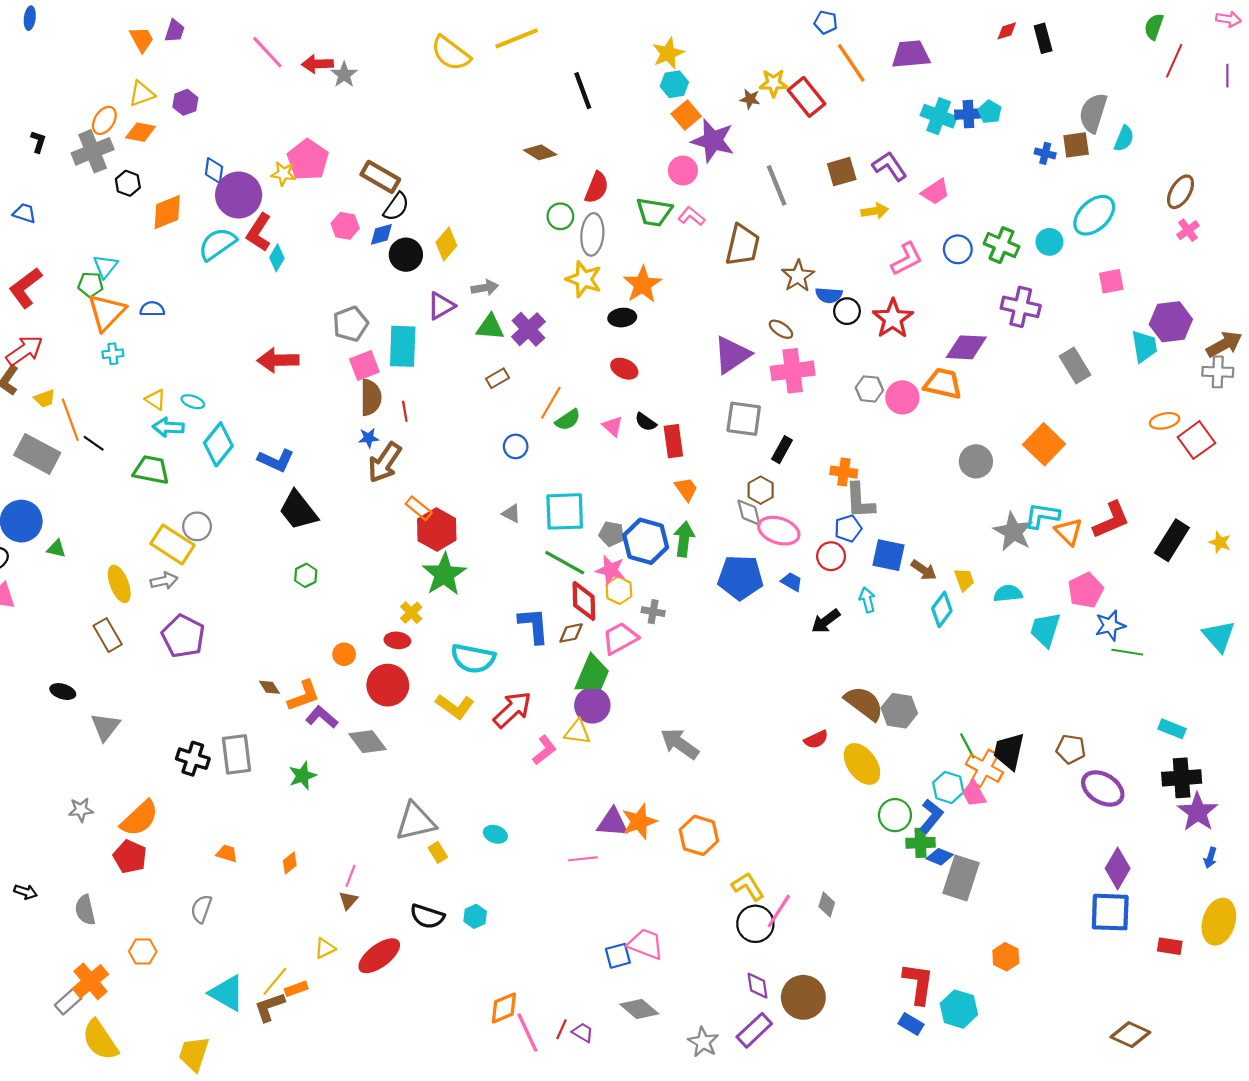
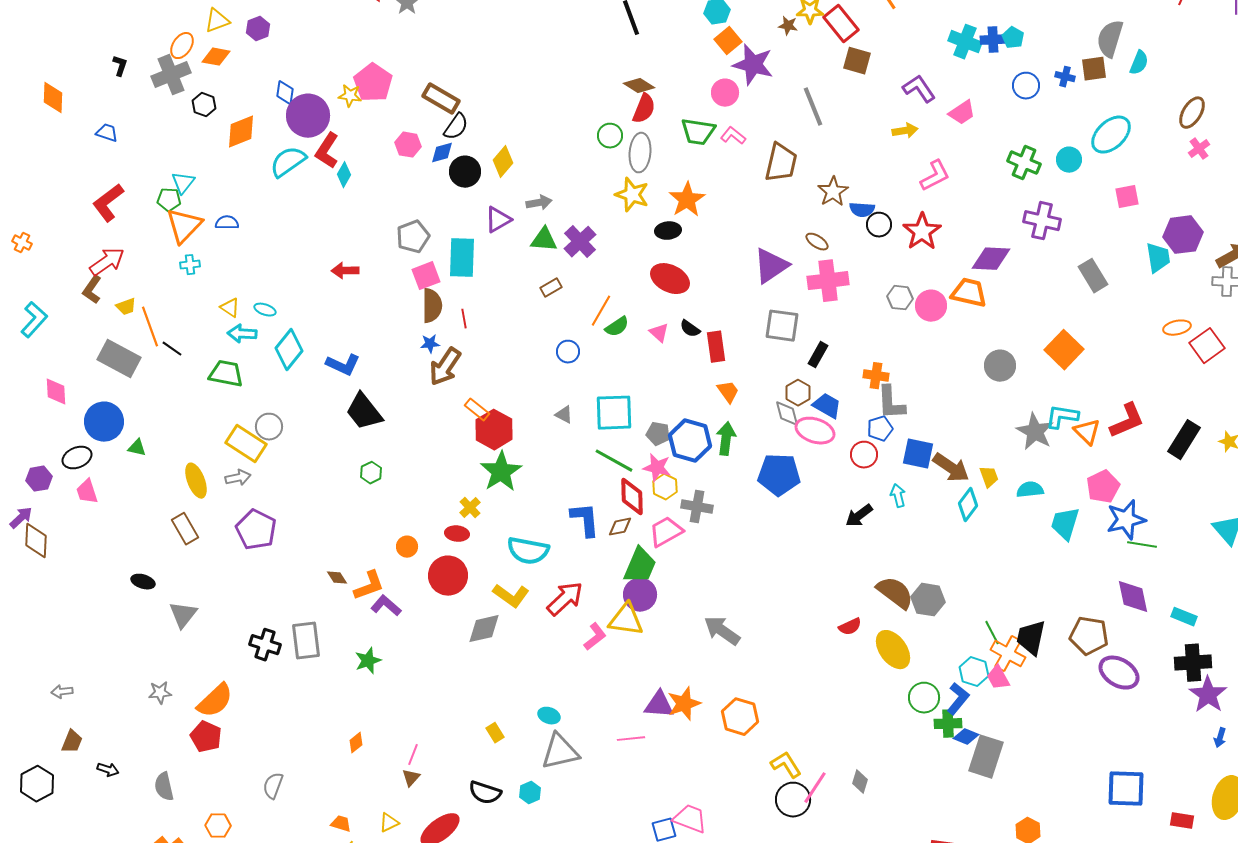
brown diamond: (540, 152) -> (639, 86), moved
brown square: (842, 172) -> (857, 61), moved, turned 32
blue circle: (958, 249) -> (1026, 86), moved
red arrow: (278, 360) -> (345, 271), size x0.7
red ellipse: (624, 369) -> (670, 279), size x1.5
brown arrow: (924, 570) -> (951, 468), size x1.5
blue trapezoid: (792, 582) -> (827, 406), moved, size x1.4
gray cross: (653, 612) -> (697, 507), size x1.4
blue star: (1110, 625) -> (1126, 520), size x1.4
yellow triangle: (577, 732) -> (626, 620), size x1.4
gray diamond: (368, 742) -> (484, 629), moved, turned -66
brown pentagon: (1071, 749) -> (1089, 636), size x1.4
gray triangle: (415, 822) -> (560, 752), moved
orange trapezoid: (227, 853) -> (341, 824), moved
purple diamond: (1118, 868) -> (1133, 597), moved, turned -42

